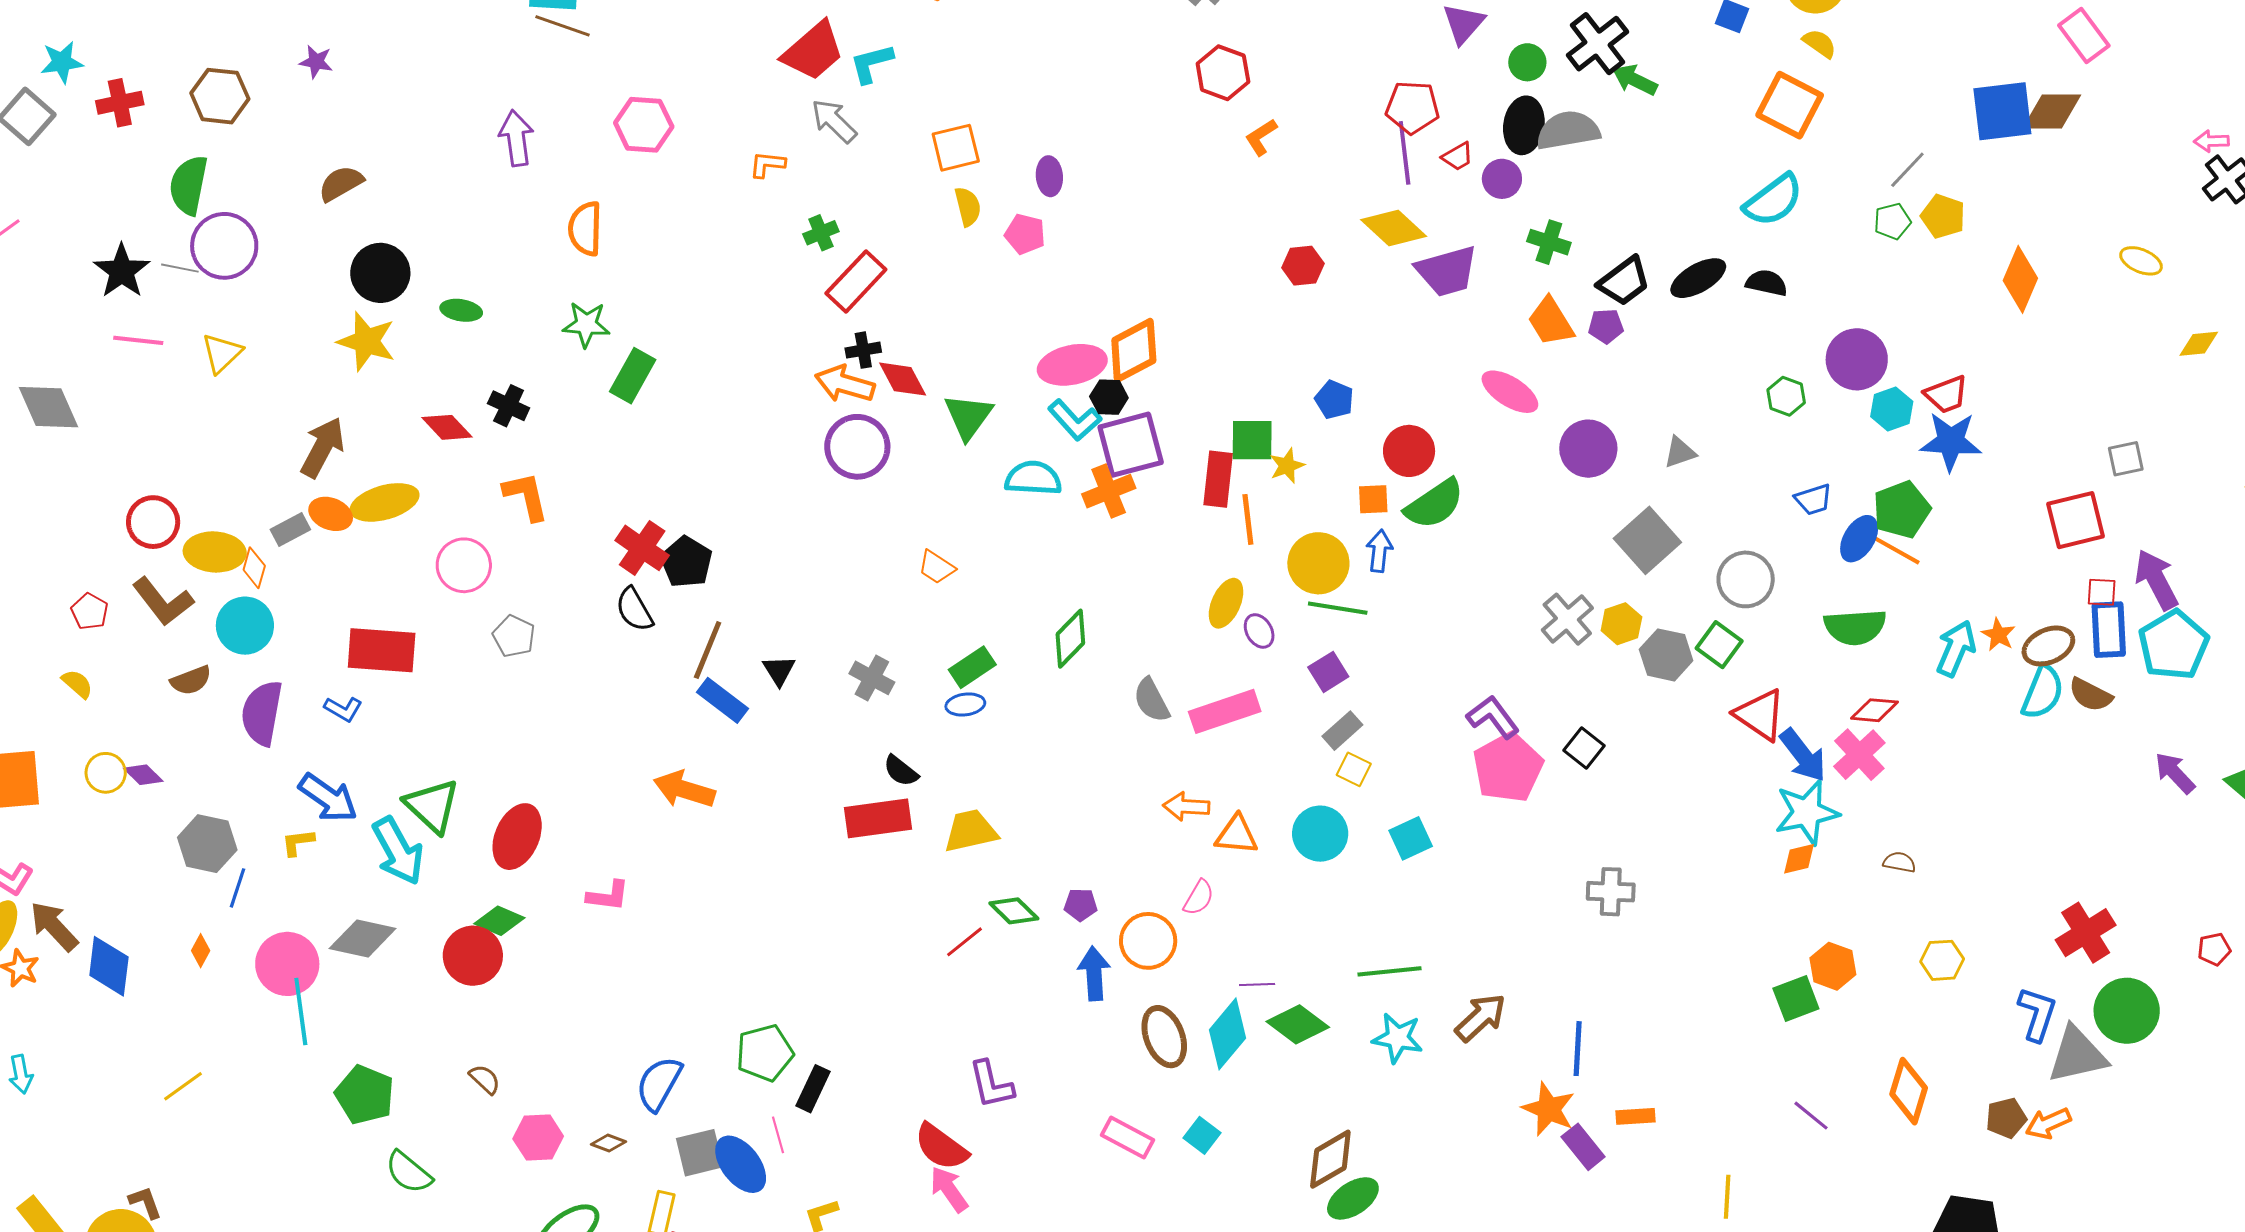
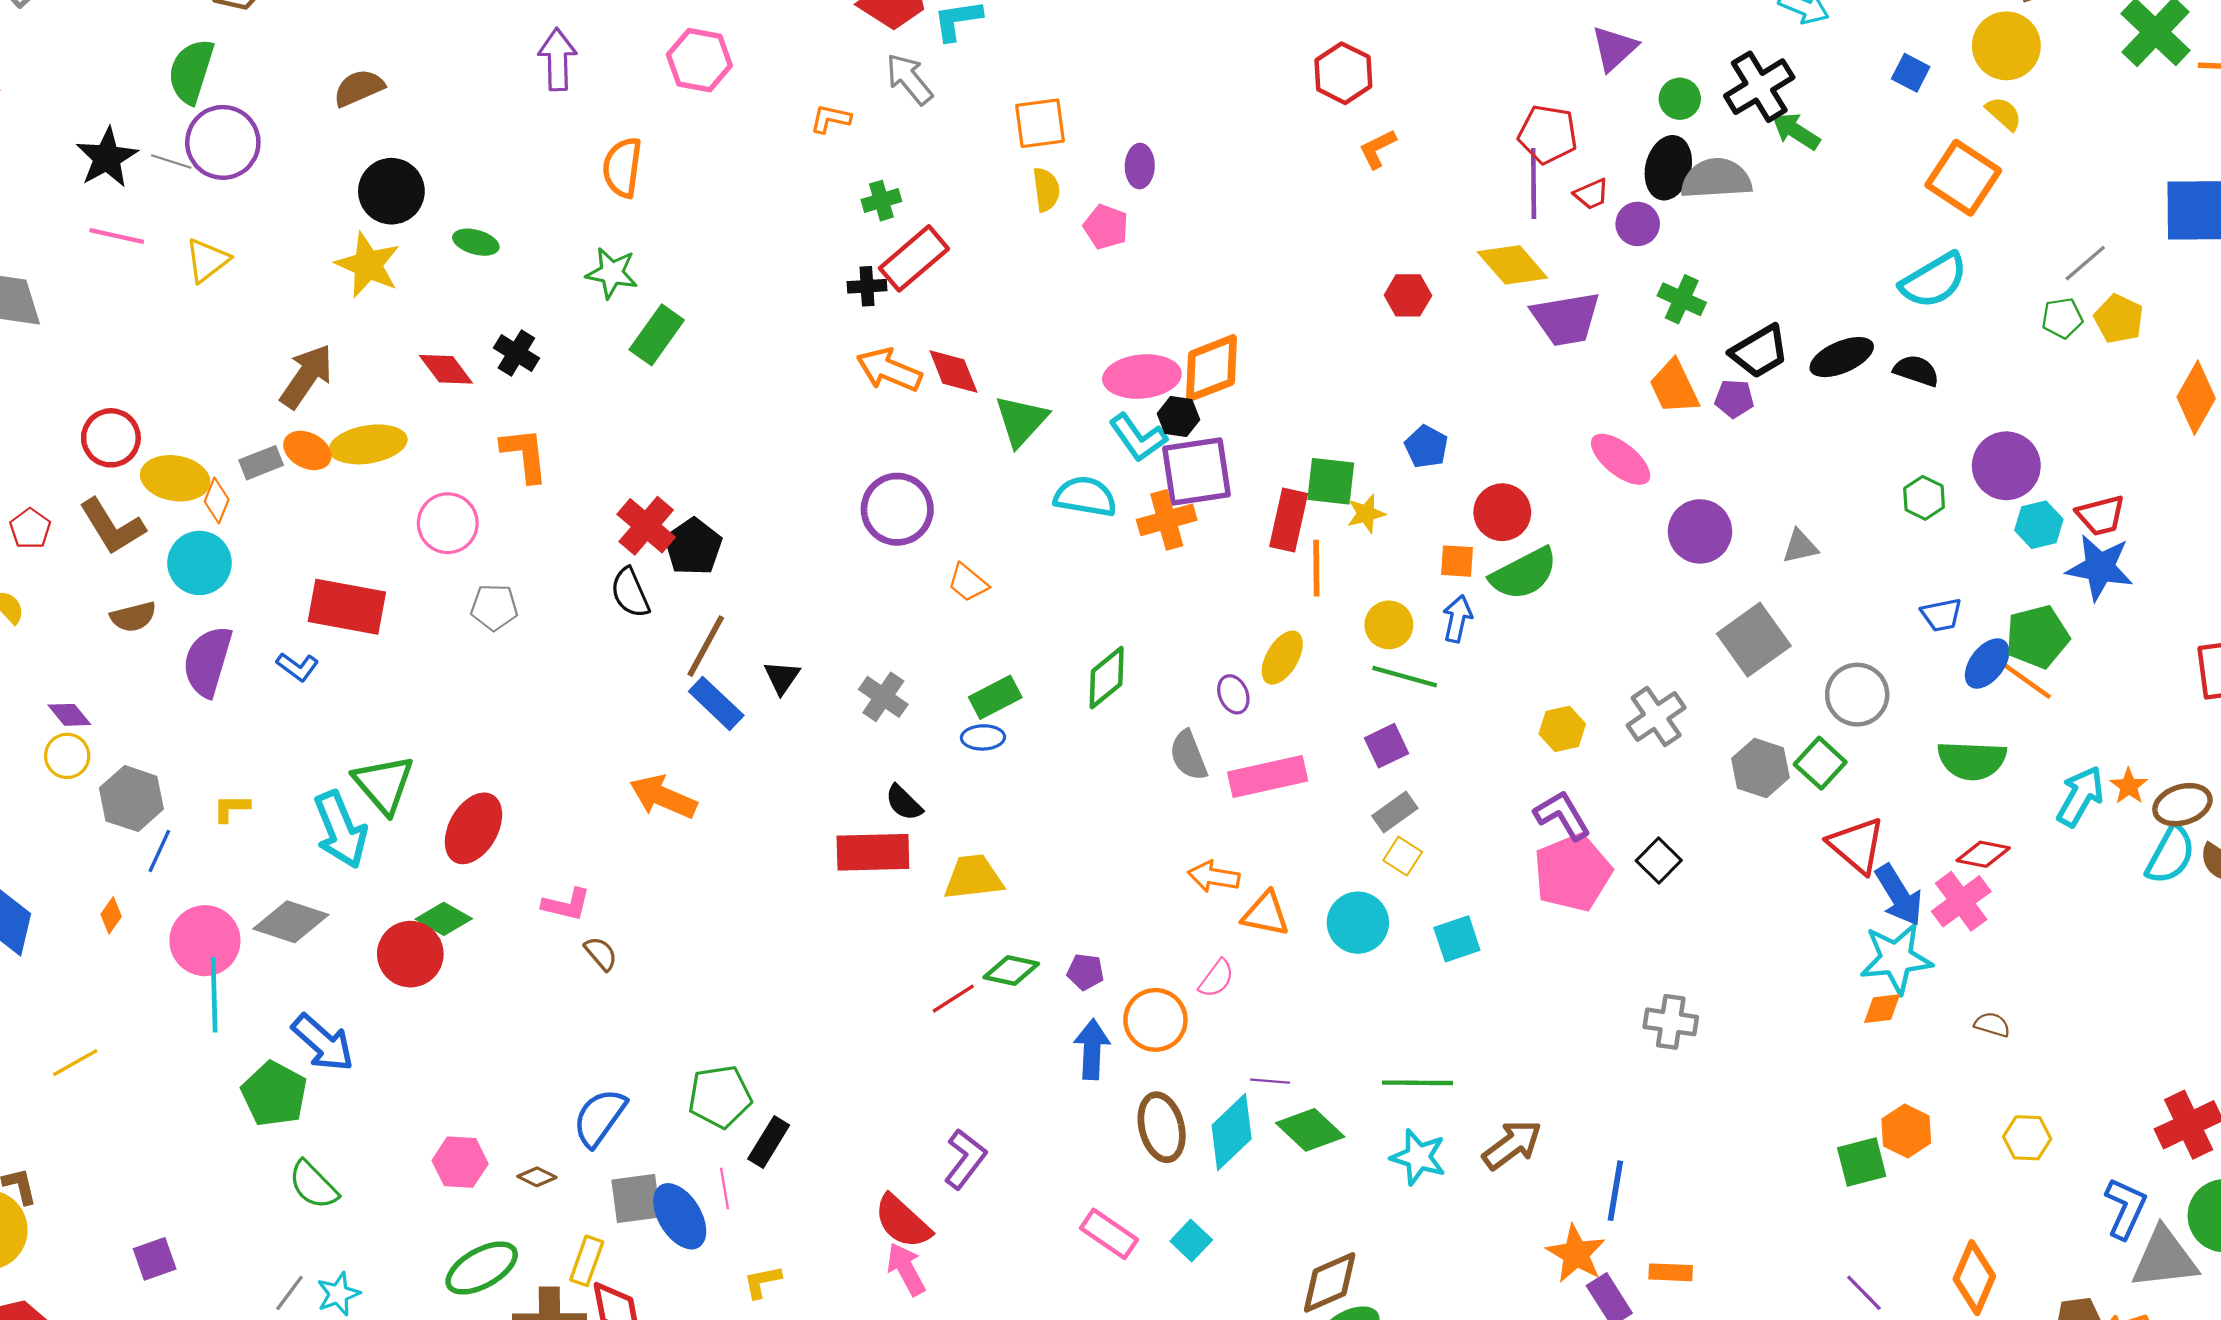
black cross: (863, 350) -> (867, 286), moved
purple circle: (857, 447) -> (897, 509), moved
yellow circle: (1318, 563) -> (1389, 625), size x0.7
yellow hexagon: (1621, 624) -> (1562, 729), moved
purple ellipse: (1259, 631) -> (1233, 694), moved
gray pentagon: (514, 636) -> (494, 607), turned -30
yellow circle: (106, 773) -> (67, 756), moved
blue arrow: (328, 798) -> (323, 1043), moved
green diamond: (1014, 911) -> (1011, 970), turned -39
brown semicircle: (485, 1079) -> (601, 954), moved
purple L-shape: (991, 1085) -> (965, 1159), turned -136

